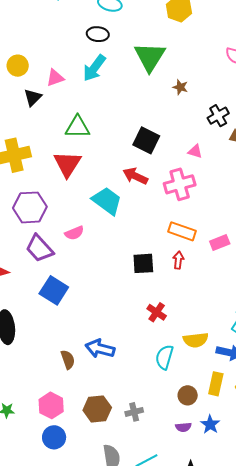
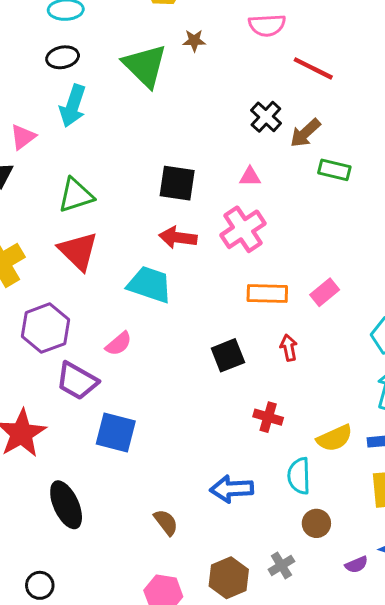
brown star: (180, 87) -> (194, 41), moved
red arrow: (178, 260) -> (289, 348), moved
blue arrow: (100, 349) -> (232, 489), moved
brown circle: (188, 395) -> (316, 523), moved

